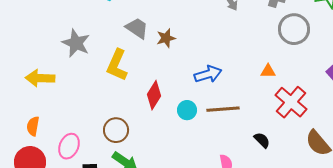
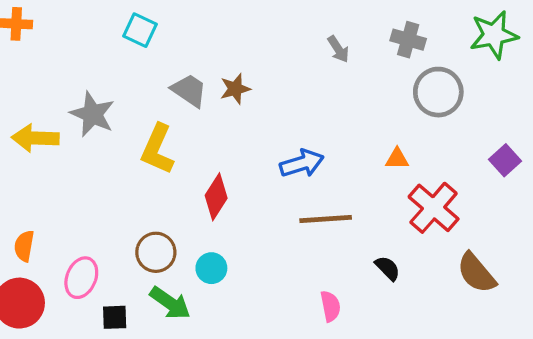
brown star: (166, 38) -> (235, 89), moved
yellow arrow: (40, 78) -> (35, 138), moved
cyan circle: (187, 110) -> (211, 268), moved

